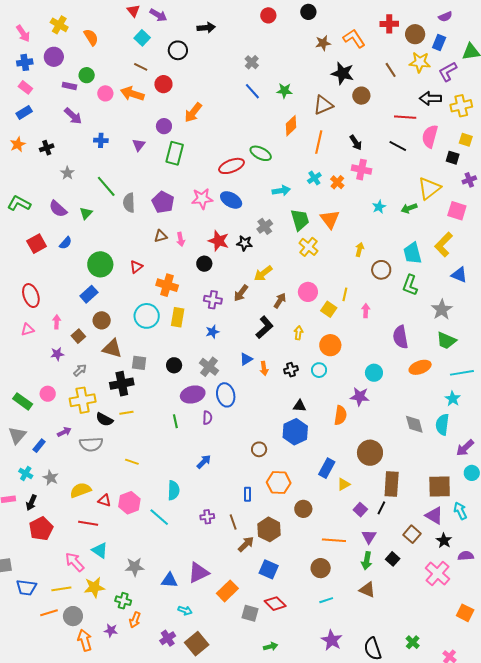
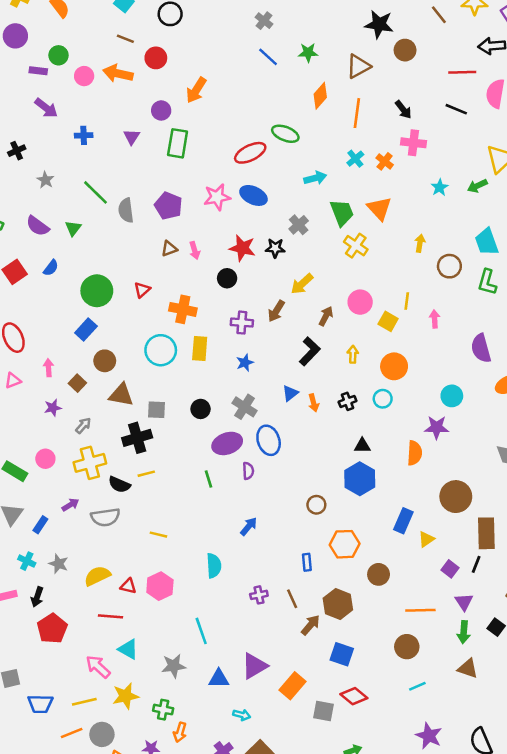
cyan line: (159, 517) -> (201, 631), moved, turned 35

